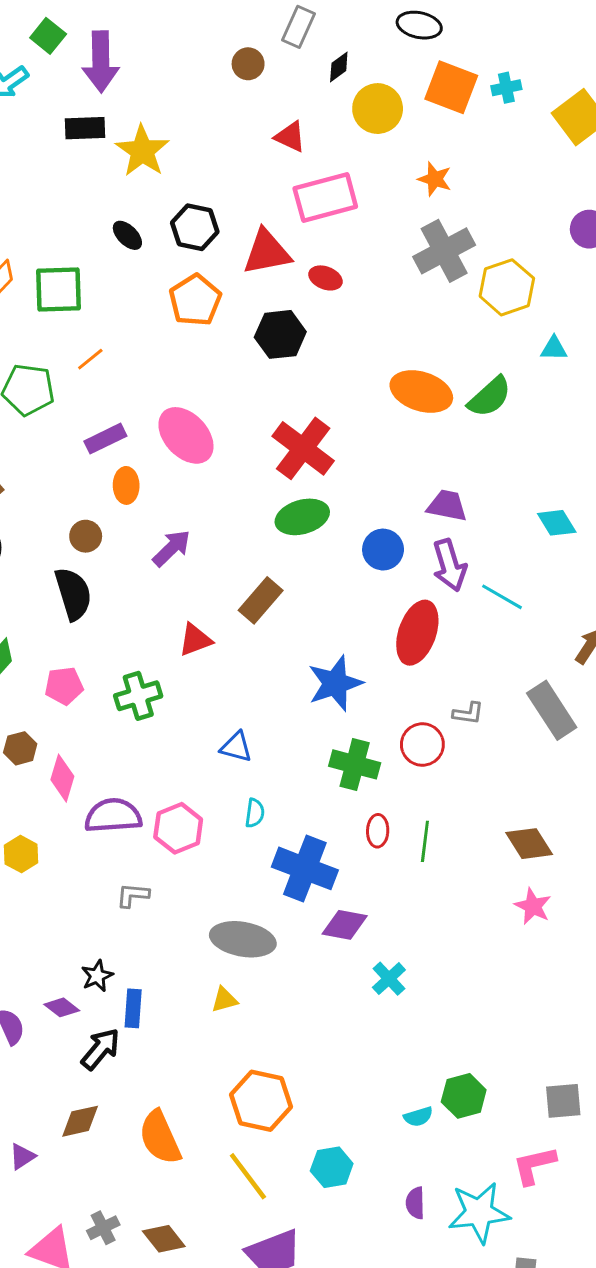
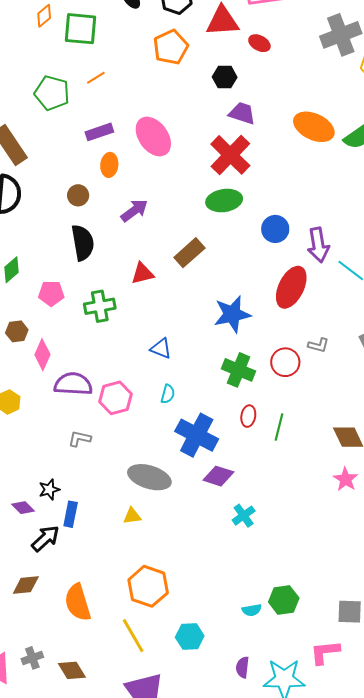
black hexagon: (280, 334) -> (225, 77), size x0.7
purple trapezoid: (447, 506) -> (242, 113), moved
black semicircle: (73, 594) -> (83, 243), moved

